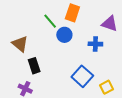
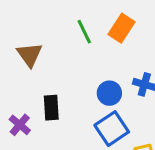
blue circle: (64, 35) -> (109, 93), moved
black rectangle: (34, 66) -> (51, 108), moved

